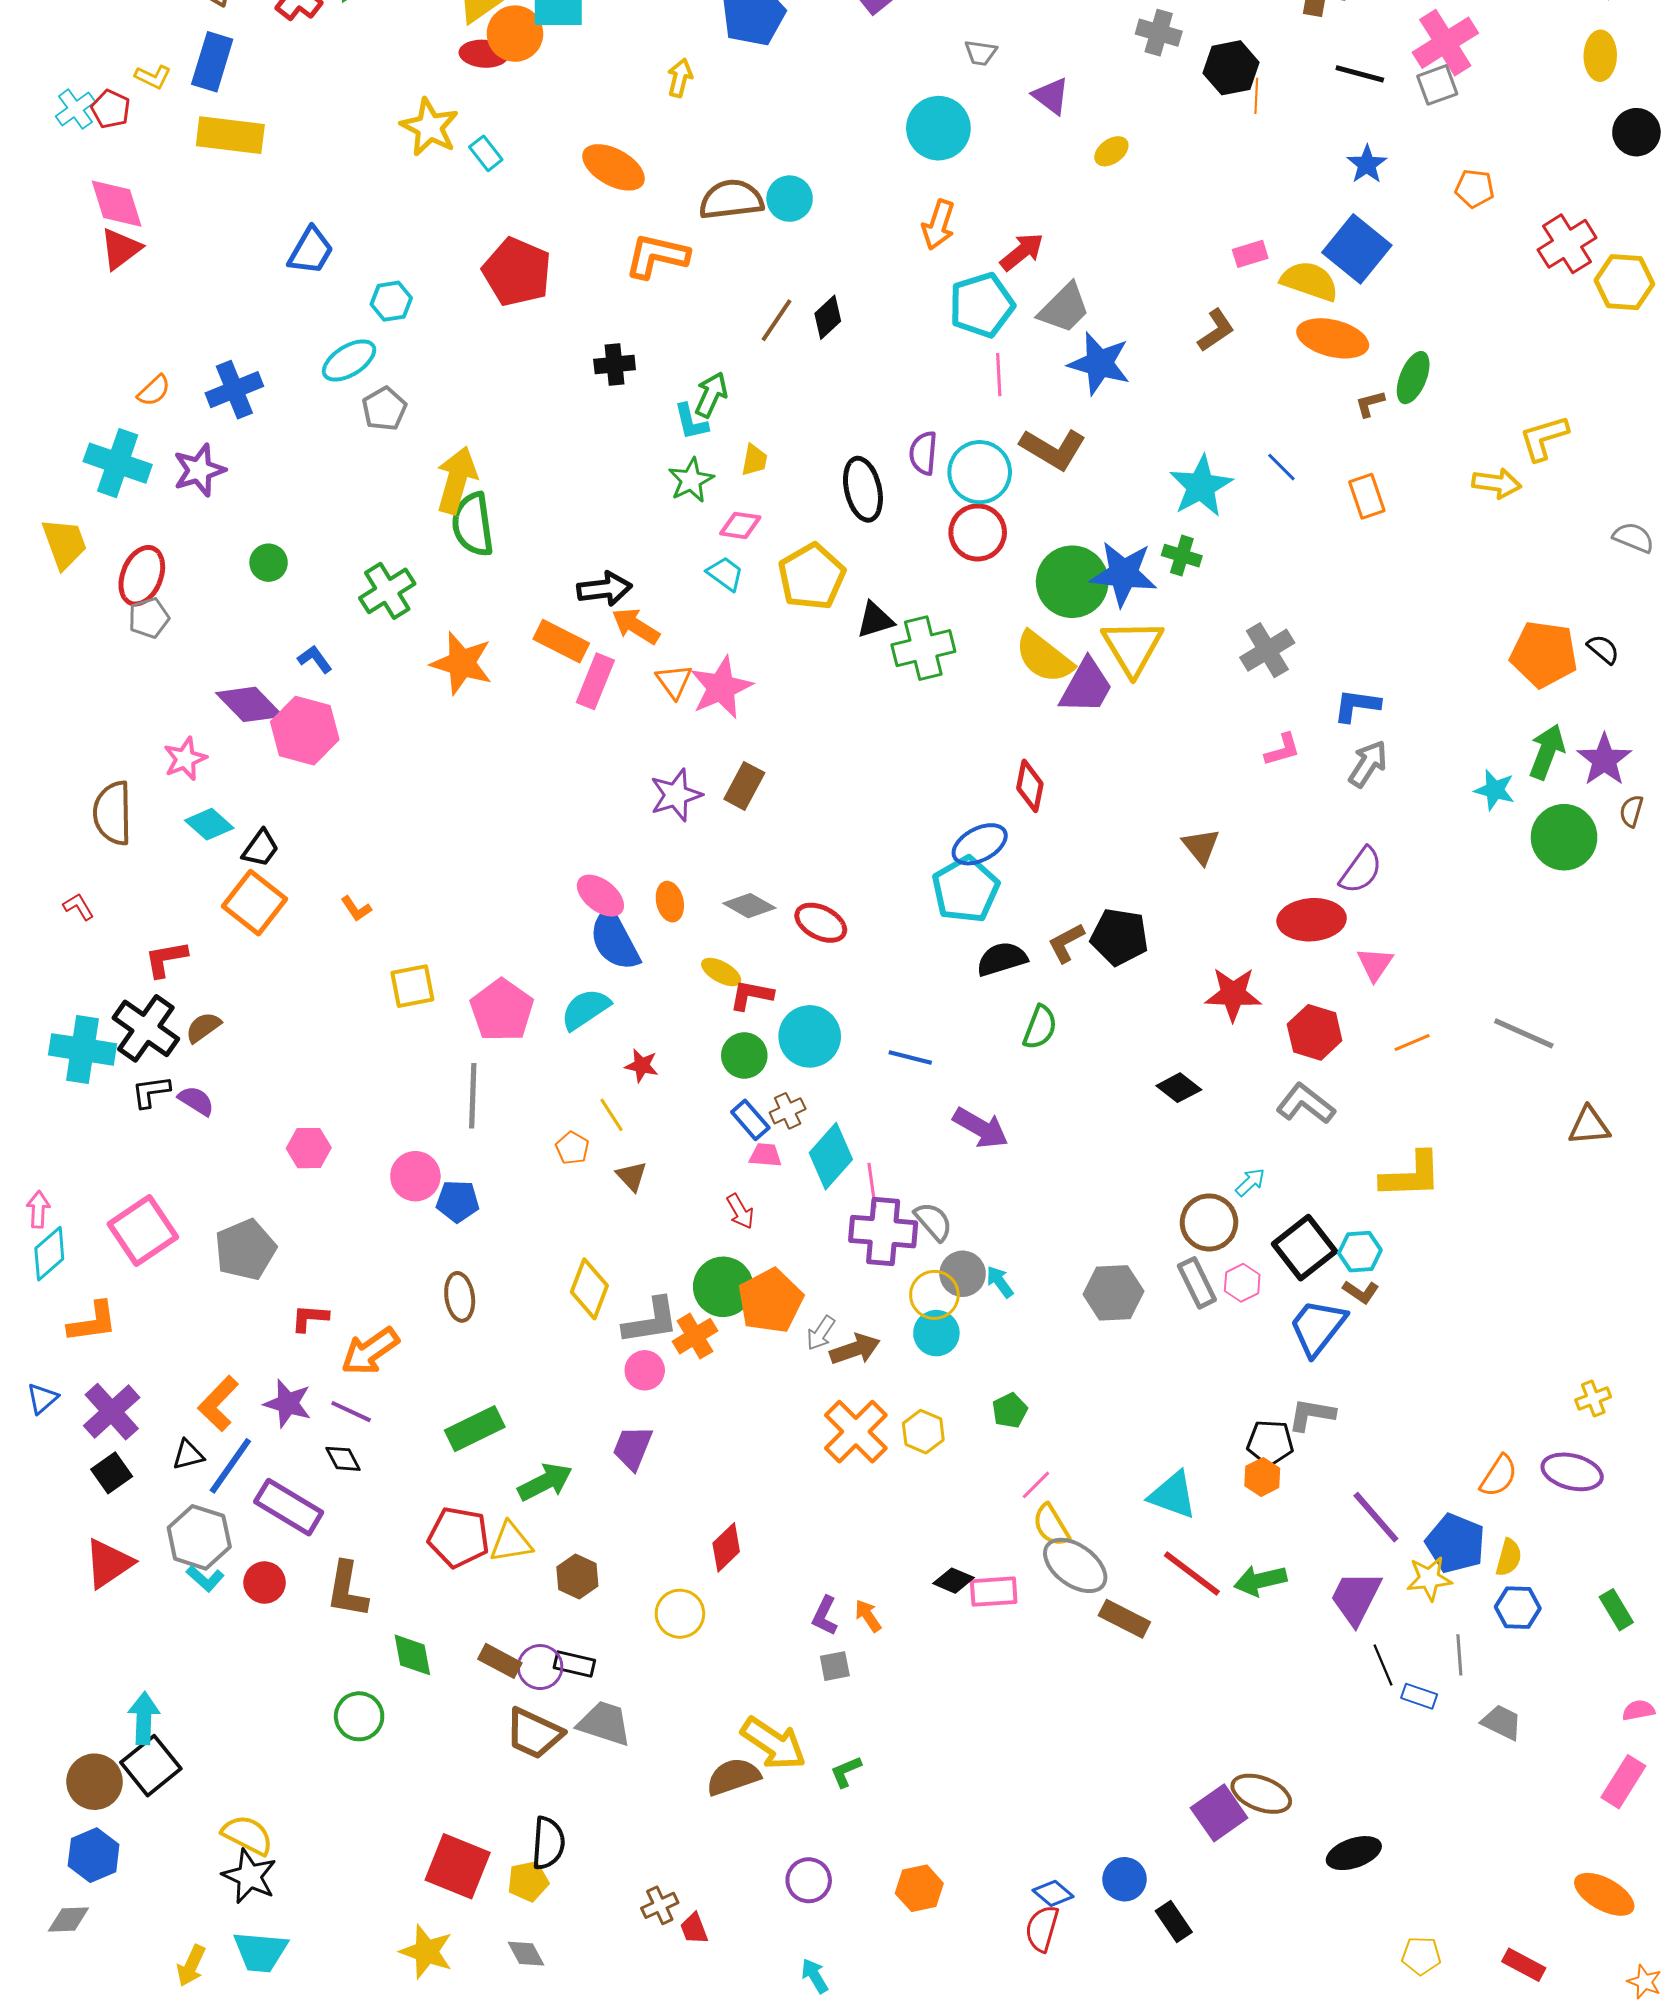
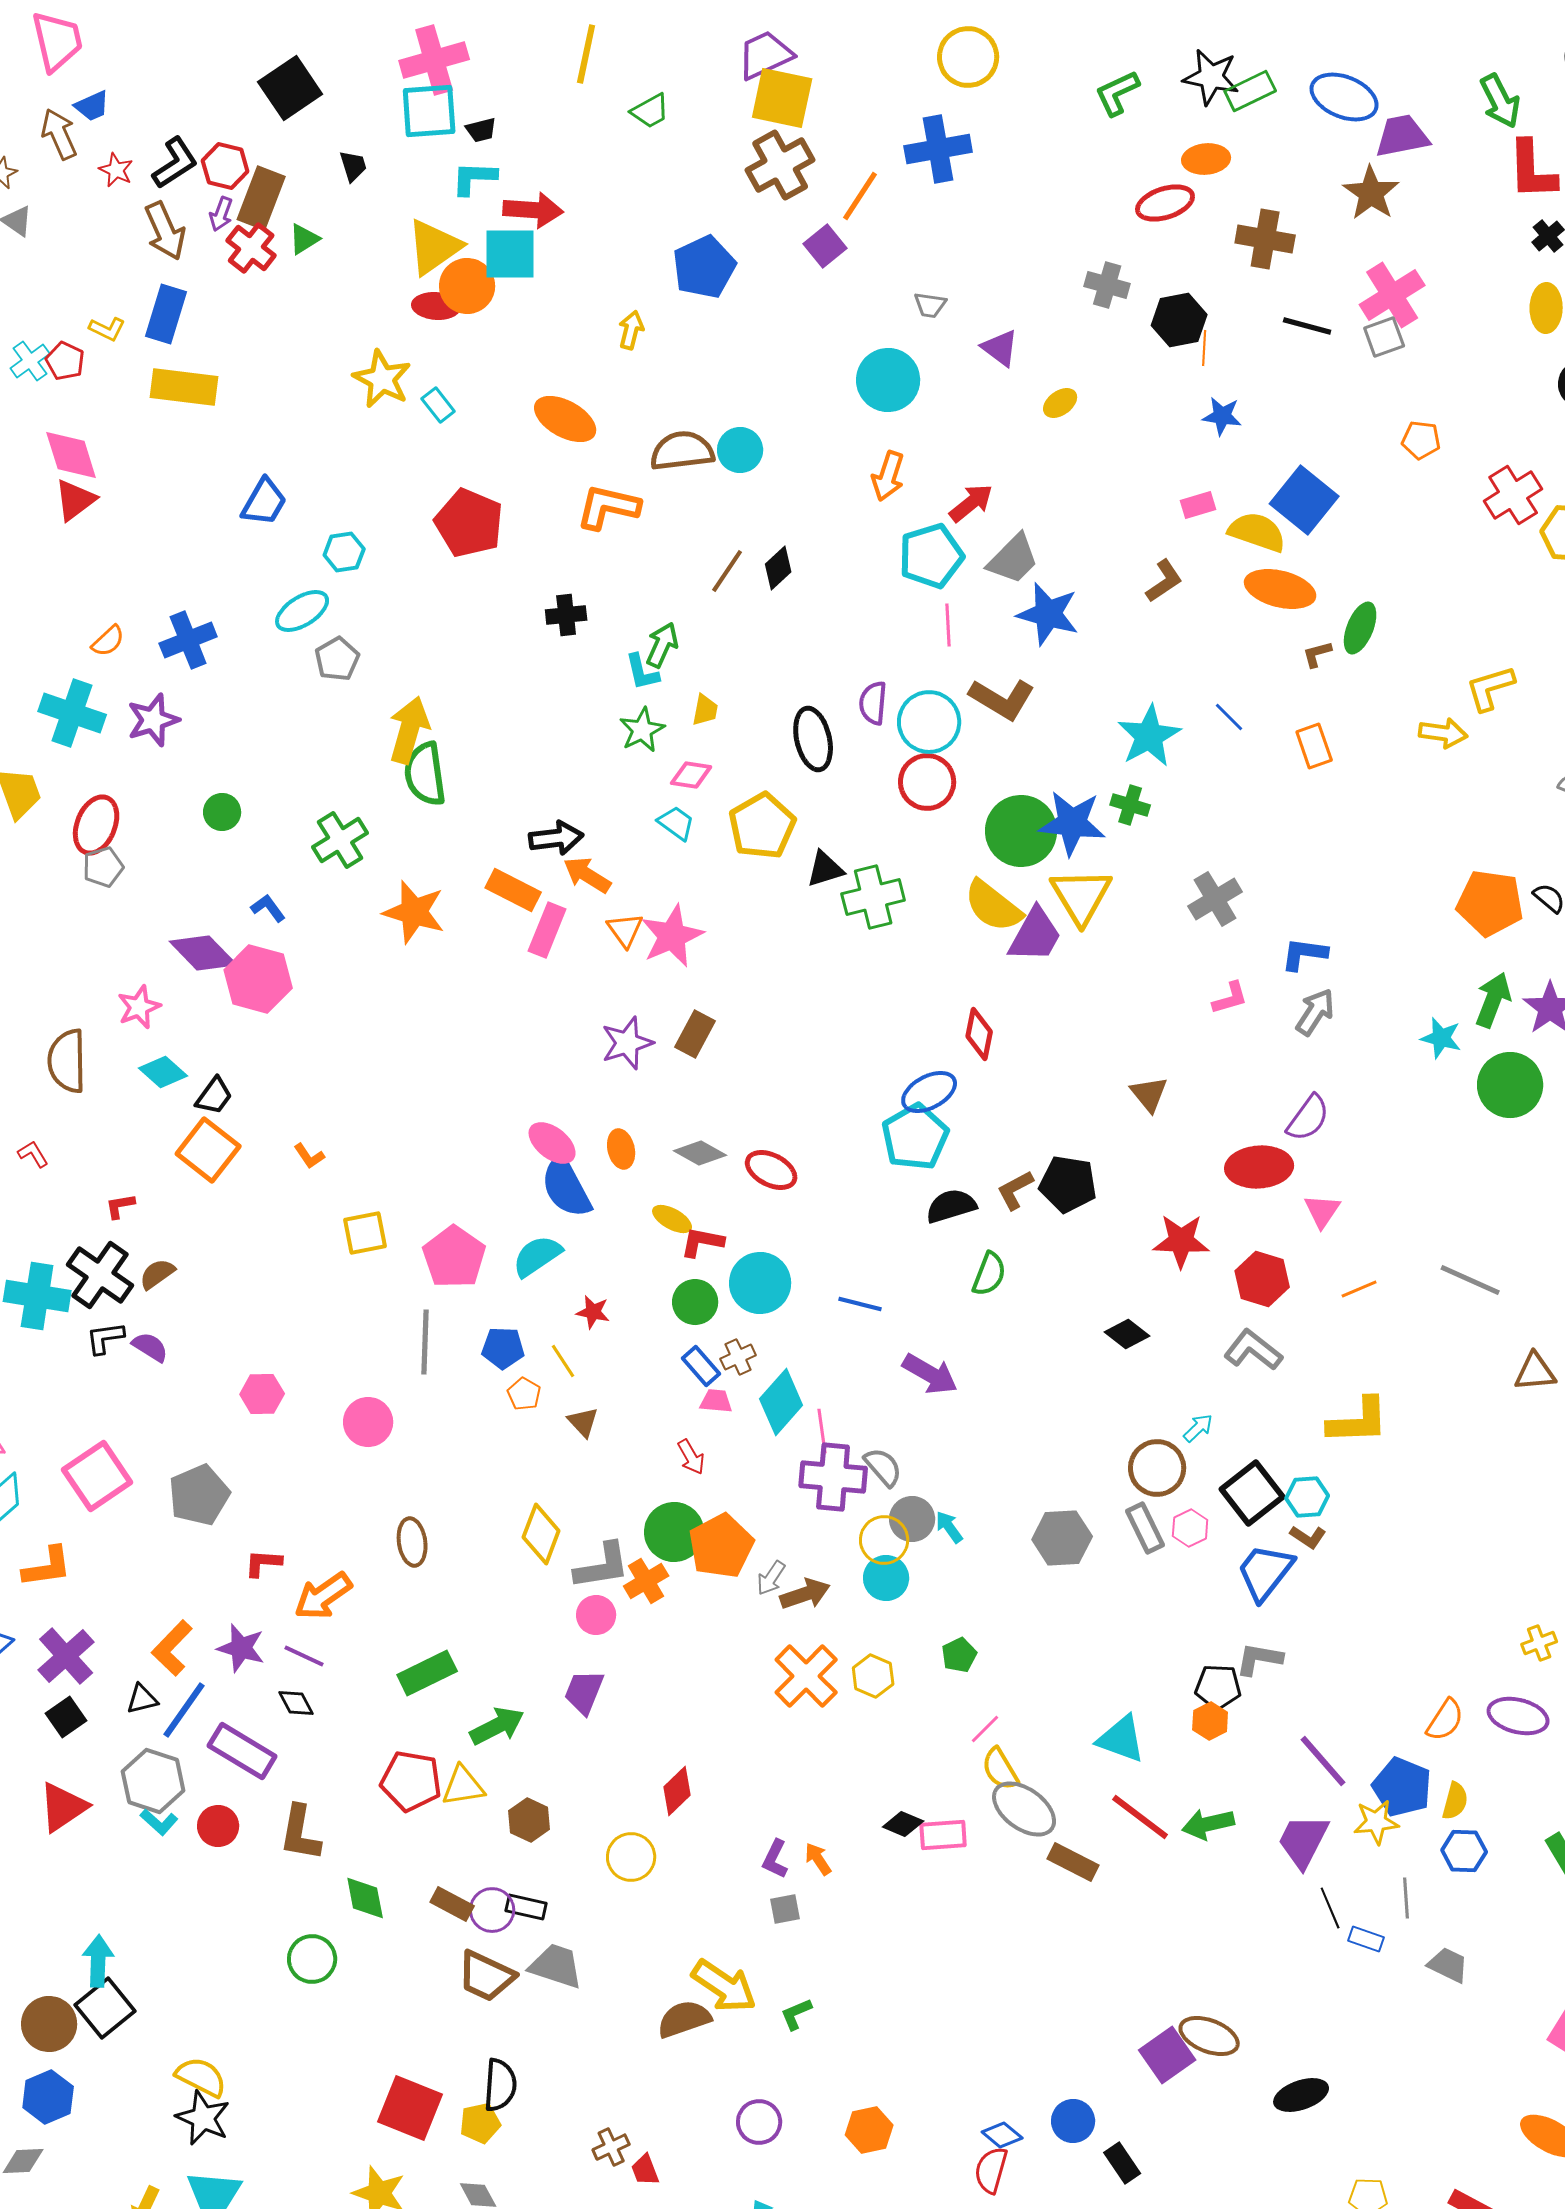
blue star: (1367, 164) -> (1222, 416), moved, turned -30
red L-shape: (166, 959) -> (120, 1206), size x0.7
blue pentagon: (458, 1201) -> (503, 1348), moved

